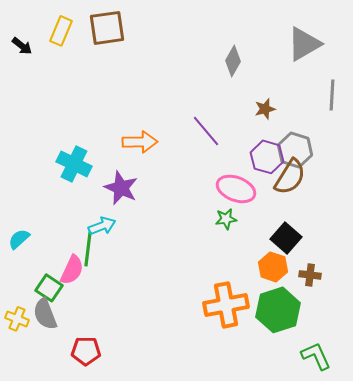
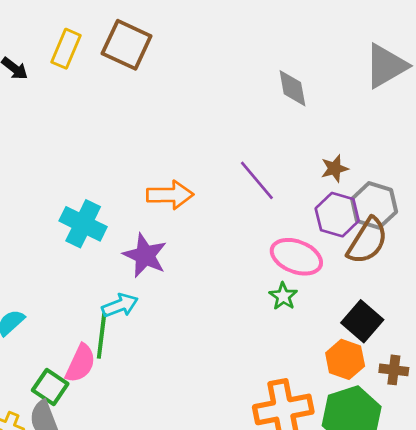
brown square: (107, 28) -> (127, 45), turned 33
gray diamond: (233, 61) -> (292, 88), turned -40
brown star: (265, 109) -> (335, 169), moved
green star: (226, 219) -> (283, 296), turned -30

